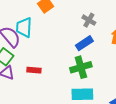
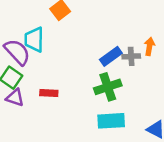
gray cross: (89, 20) -> (131, 56), moved, turned -32

